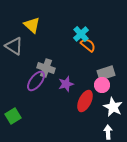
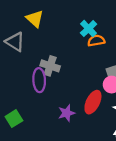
orange semicircle: (88, 45) -> (96, 41), turned -49
purple ellipse: (36, 81) -> (39, 80), turned -40
purple star: (66, 84) -> (67, 113), moved

